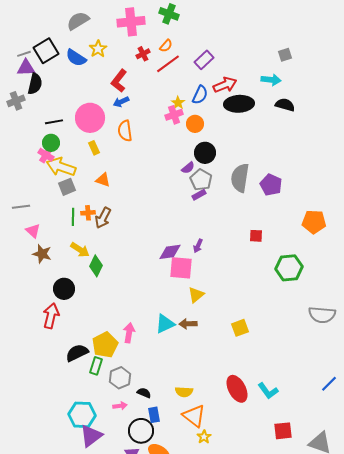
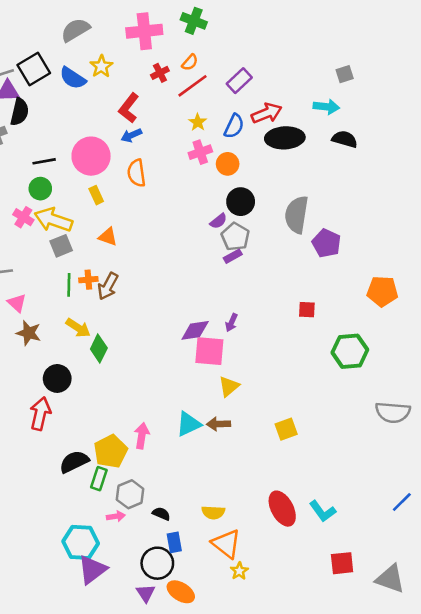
yellow star: (178, 103) -> (198, 122), moved
pink cross: (46, 155) -> (23, 217), moved
gray semicircle: (240, 178) -> (297, 215), moved
pink arrow: (120, 406) -> (116, 516), moved

